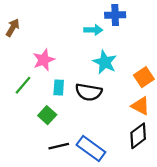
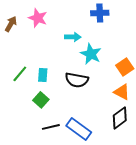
cyan arrow: (93, 30) -> (73, 37), moved
pink star: (44, 60) -> (38, 18), moved, turned -30
cyan rectangle: (59, 87) -> (43, 75), moved

